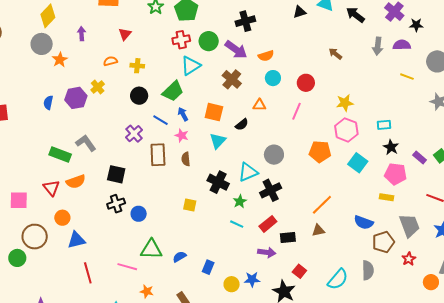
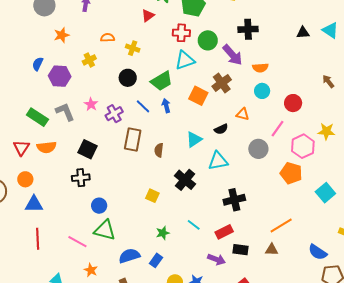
red triangle: (125, 34) -> (148, 15), moved
orange star: (60, 60) -> (62, 35), moved
purple hexagon: (76, 98) -> (60, 76), moved
orange square: (214, 112) -> (198, 96), moved
pink hexagon: (346, 130) -> (303, 146), moved
pink star: (182, 135) -> (91, 104), moved
gray circle: (274, 155) -> (258, 149), moved
cyan triangle: (248, 172) -> (218, 161), moved
green star: (240, 201) -> (163, 233), moved
blue circle: (139, 214) -> (99, 206), moved
blue semicircle: (179, 257) -> (129, 256), moved, size x1.5

